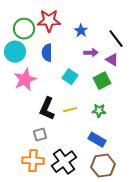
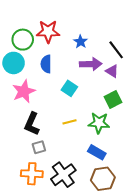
purple arrow: (91, 53) -> (91, 64), size x1.5
green square: (102, 81) -> (113, 100), moved
black L-shape: (47, 109) -> (32, 124), moved
green star: (99, 111) -> (99, 123), size x1.5

